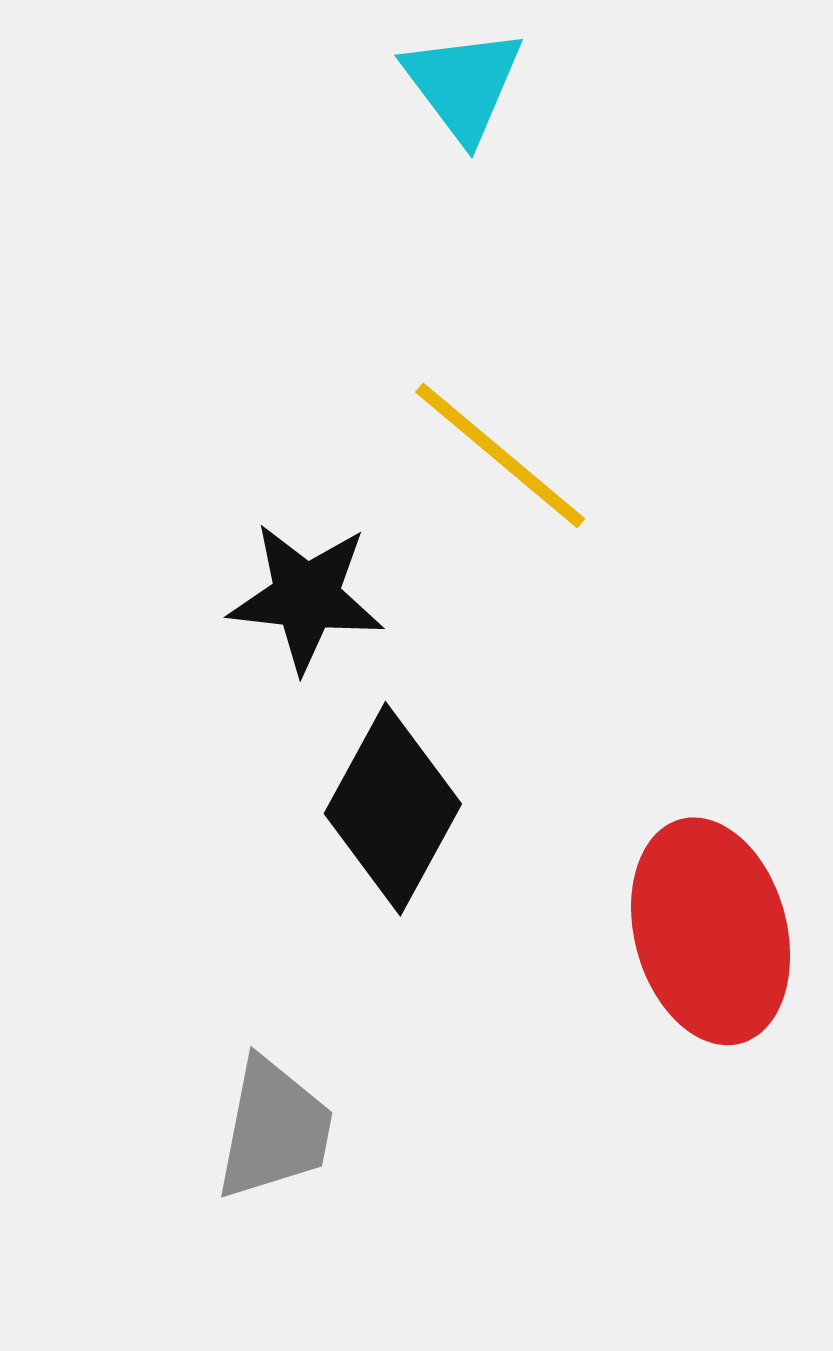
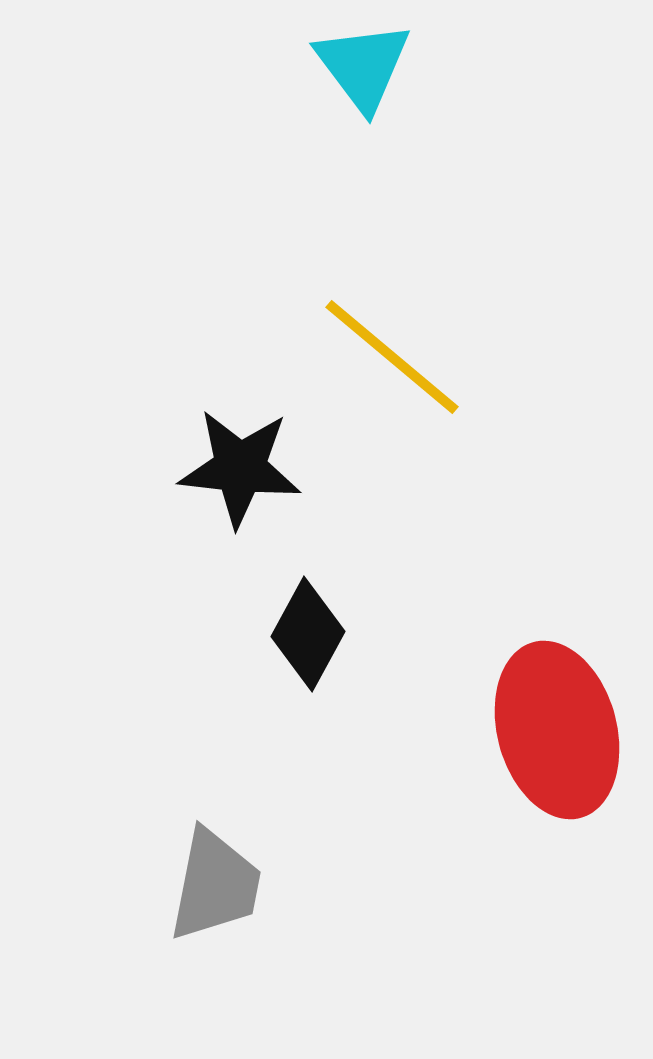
black diamond: (393, 809) -> (308, 634), size x0.7

